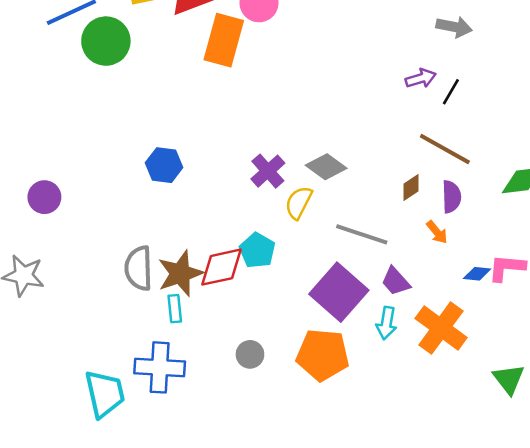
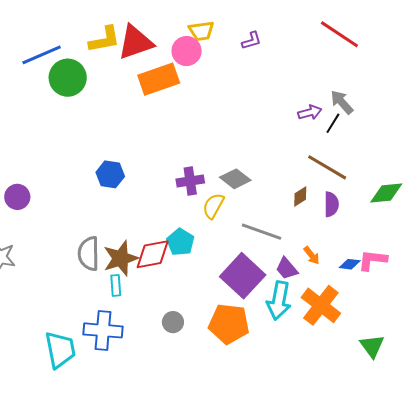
gray arrow: (454, 27) -> (342, 102), moved, turned -144
orange rectangle: (224, 40) -> (159, 79), turned 54
purple cross: (268, 171) -> (190, 181), turned 32
orange arrow: (437, 232) -> (312, 255), moved
cyan arrow: (386, 323) -> (279, 301), size x1.5

